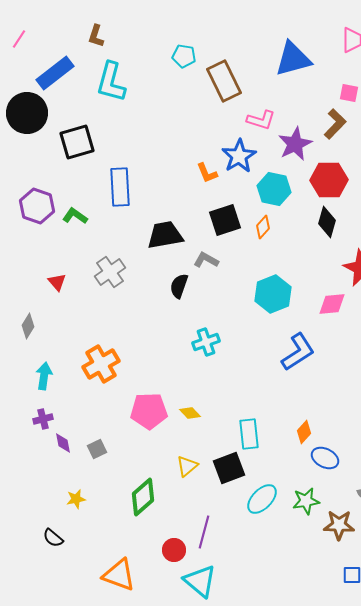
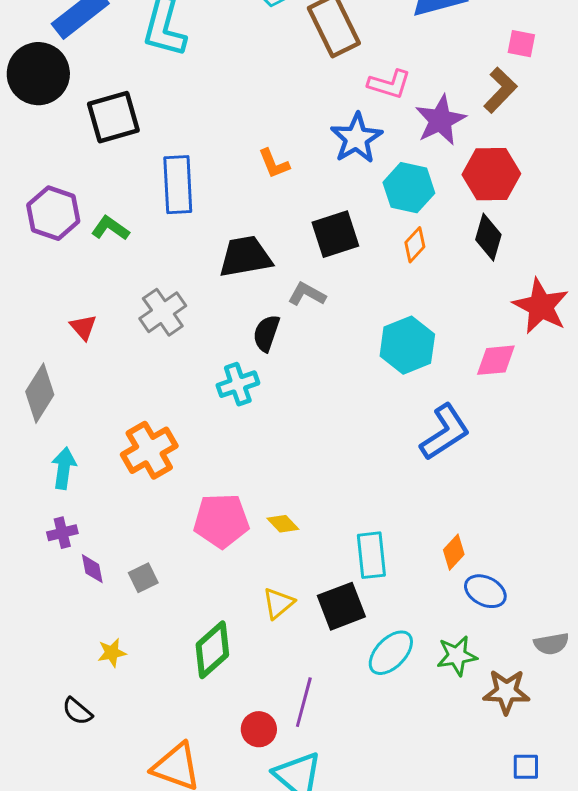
orange L-shape: (207, 173) -> (274, 164), moved
orange diamond: (263, 227) -> (415, 245), moved
gray diamond: (28, 326) -> (40, 393), size x1.5
cyan cross: (206, 342) -> (238, 384), moved

